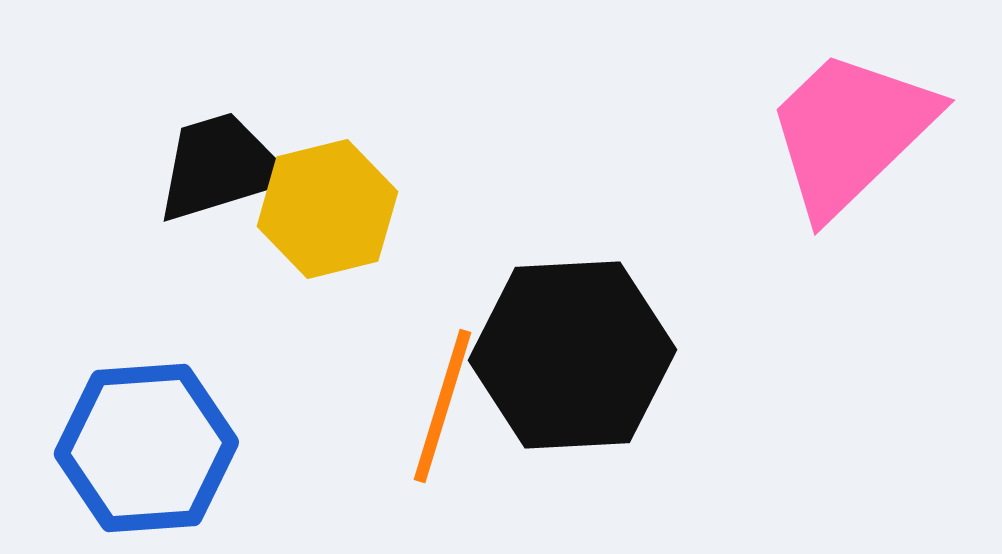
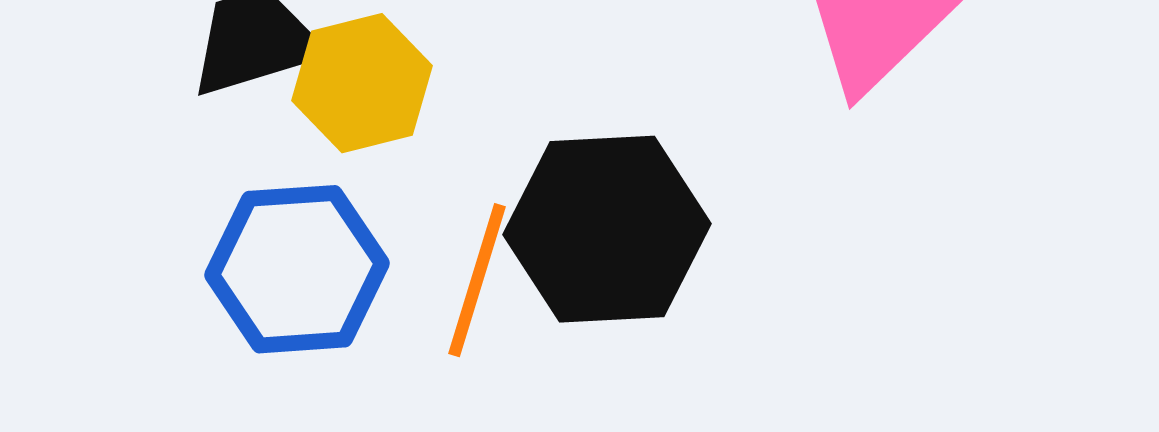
blue hexagon: (146, 448) -> (297, 269), moved

